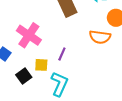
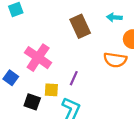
black square: (24, 76) -> (32, 102), turned -35

